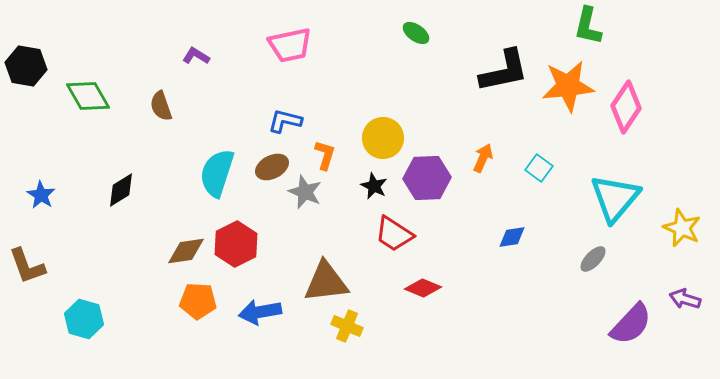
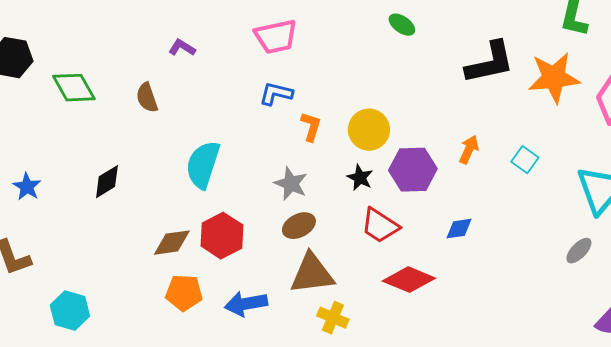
blue L-shape: (285, 121) -> (276, 94), moved
orange L-shape: (325, 155) -> (311, 127), moved
brown ellipse: (272, 167) -> (299, 226), moved
blue diamond: (512, 237) -> (459, 229), moved
red diamond: (423, 288) -> (409, 280), size x1.4

